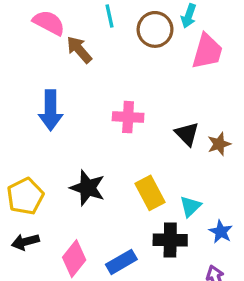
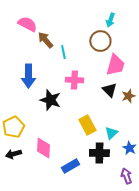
cyan line: (110, 16) -> (63, 52), moved
brown circle: (155, 29) -> (100, 41), moved
pink trapezoid: (207, 51) -> (115, 65), moved
black star: (88, 188) -> (50, 100), moved
pink diamond: (74, 259) -> (43, 148), moved, turned -35

